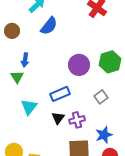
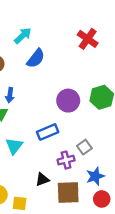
gray square: (101, 97) -> (84, 147), moved
black triangle: (58, 118) -> (42, 180), moved, turned 32

